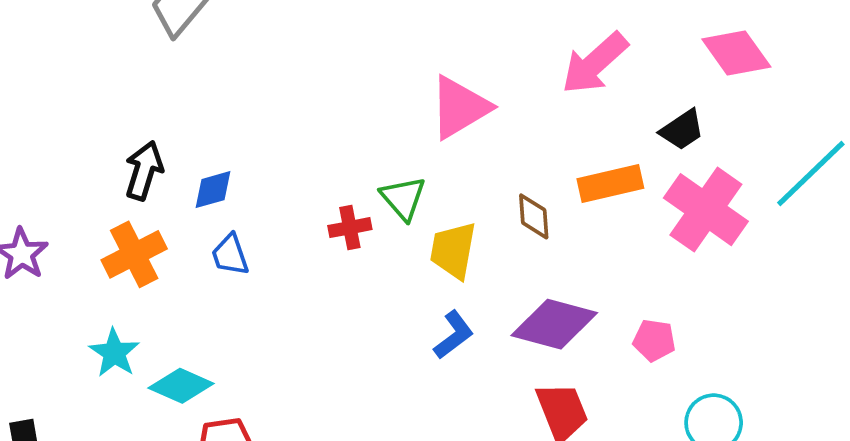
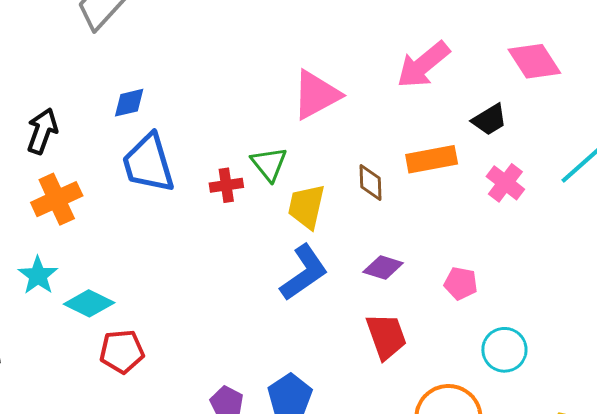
black arrow: (144, 171) -> (42, 131), moved
blue diamond: (213, 190) -> (129, 103), moved
pink cross: (706, 210) -> (505, 183), size x0.6
blue trapezoid: (230, 255) -> (148, 163), moved, size x1.8
purple diamond: (554, 324) -> (383, 267), size x0.6
blue L-shape: (454, 335) -> (304, 273), size x1.5

